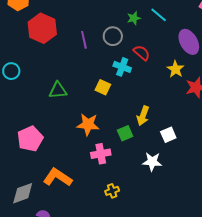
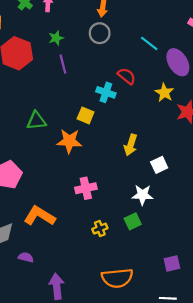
cyan line: (159, 15) -> (149, 43), moved
green star: (134, 18) -> (56, 38), moved
gray circle: (113, 36) -> (100, 33), moved
orange star: (88, 124) -> (69, 141), moved
green square: (125, 133) -> (133, 221), moved

